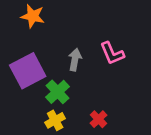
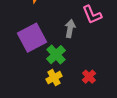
pink L-shape: (112, 53) -> (92, 15), moved

